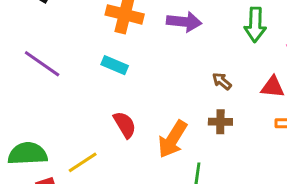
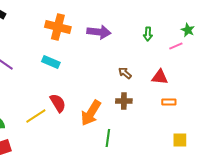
green arrow: (255, 25) -> (148, 34), size x0.6
yellow line: (83, 162) -> (36, 116), moved

